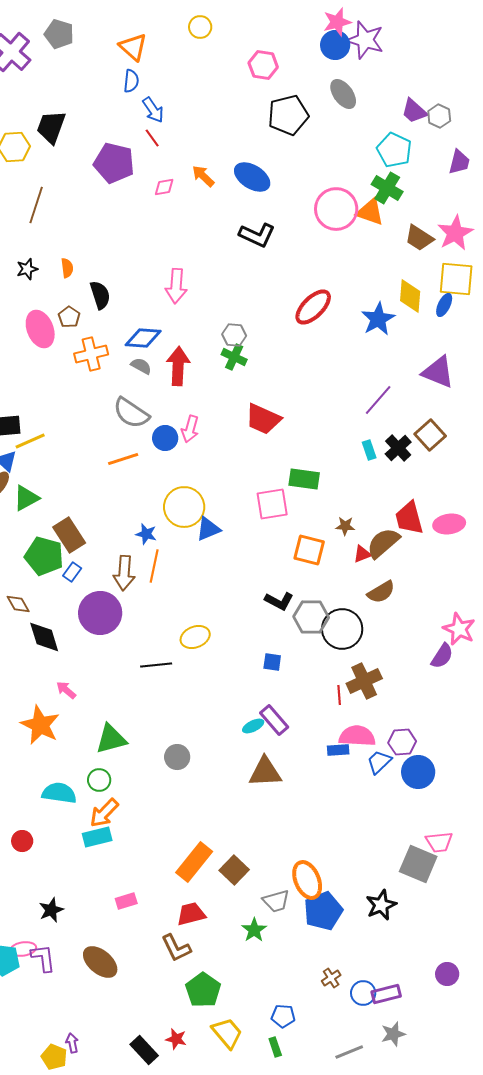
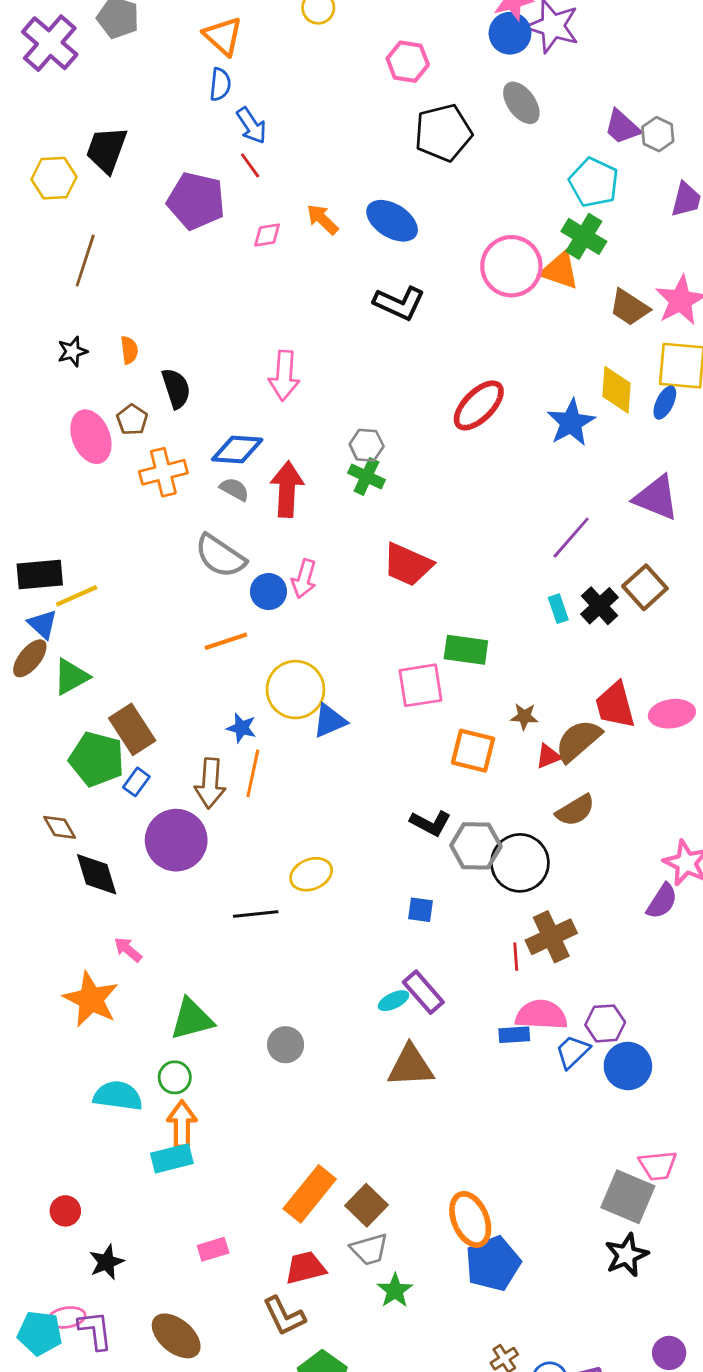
orange line: (123, 459) -> (226, 641), moved
orange arrow: (104, 813) -> (182, 1124), turned 136
red circle: (22, 841) -> (65, 1211), moved
gray trapezoid: (276, 901) -> (369, 1249), moved
black star: (381, 905) -> (626, 1255), moved

